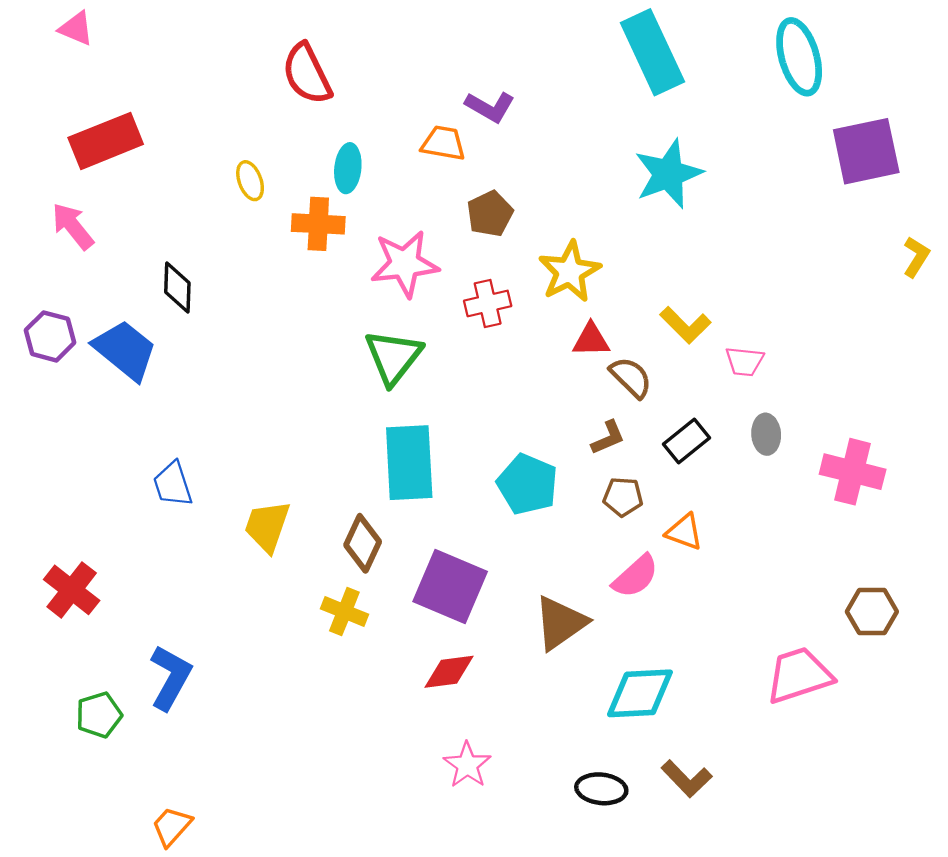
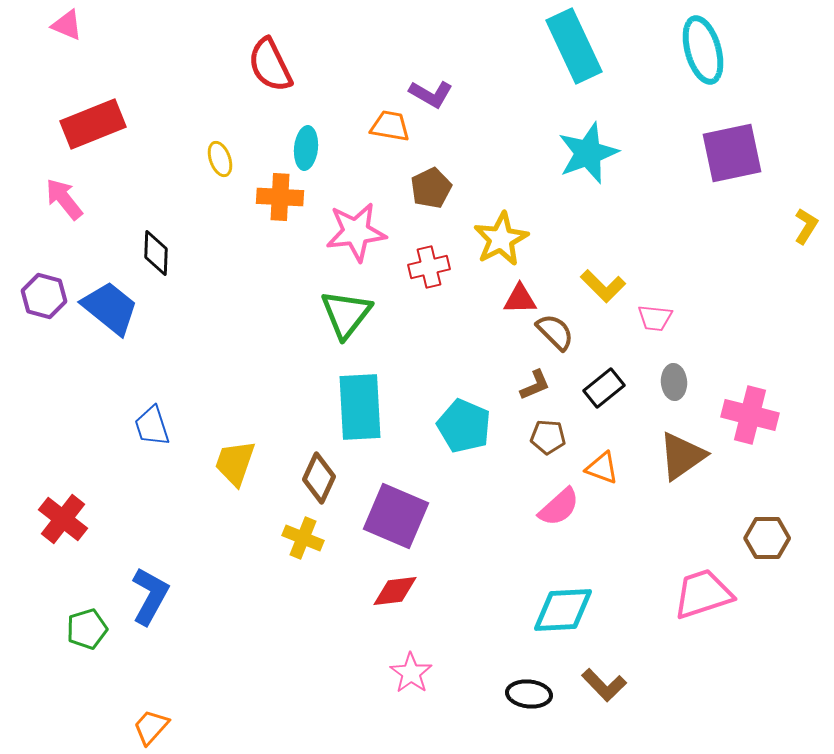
purple square: (866, 151) -> (732, 153), moved
brown triangle: (560, 623) -> (682, 456), moved

